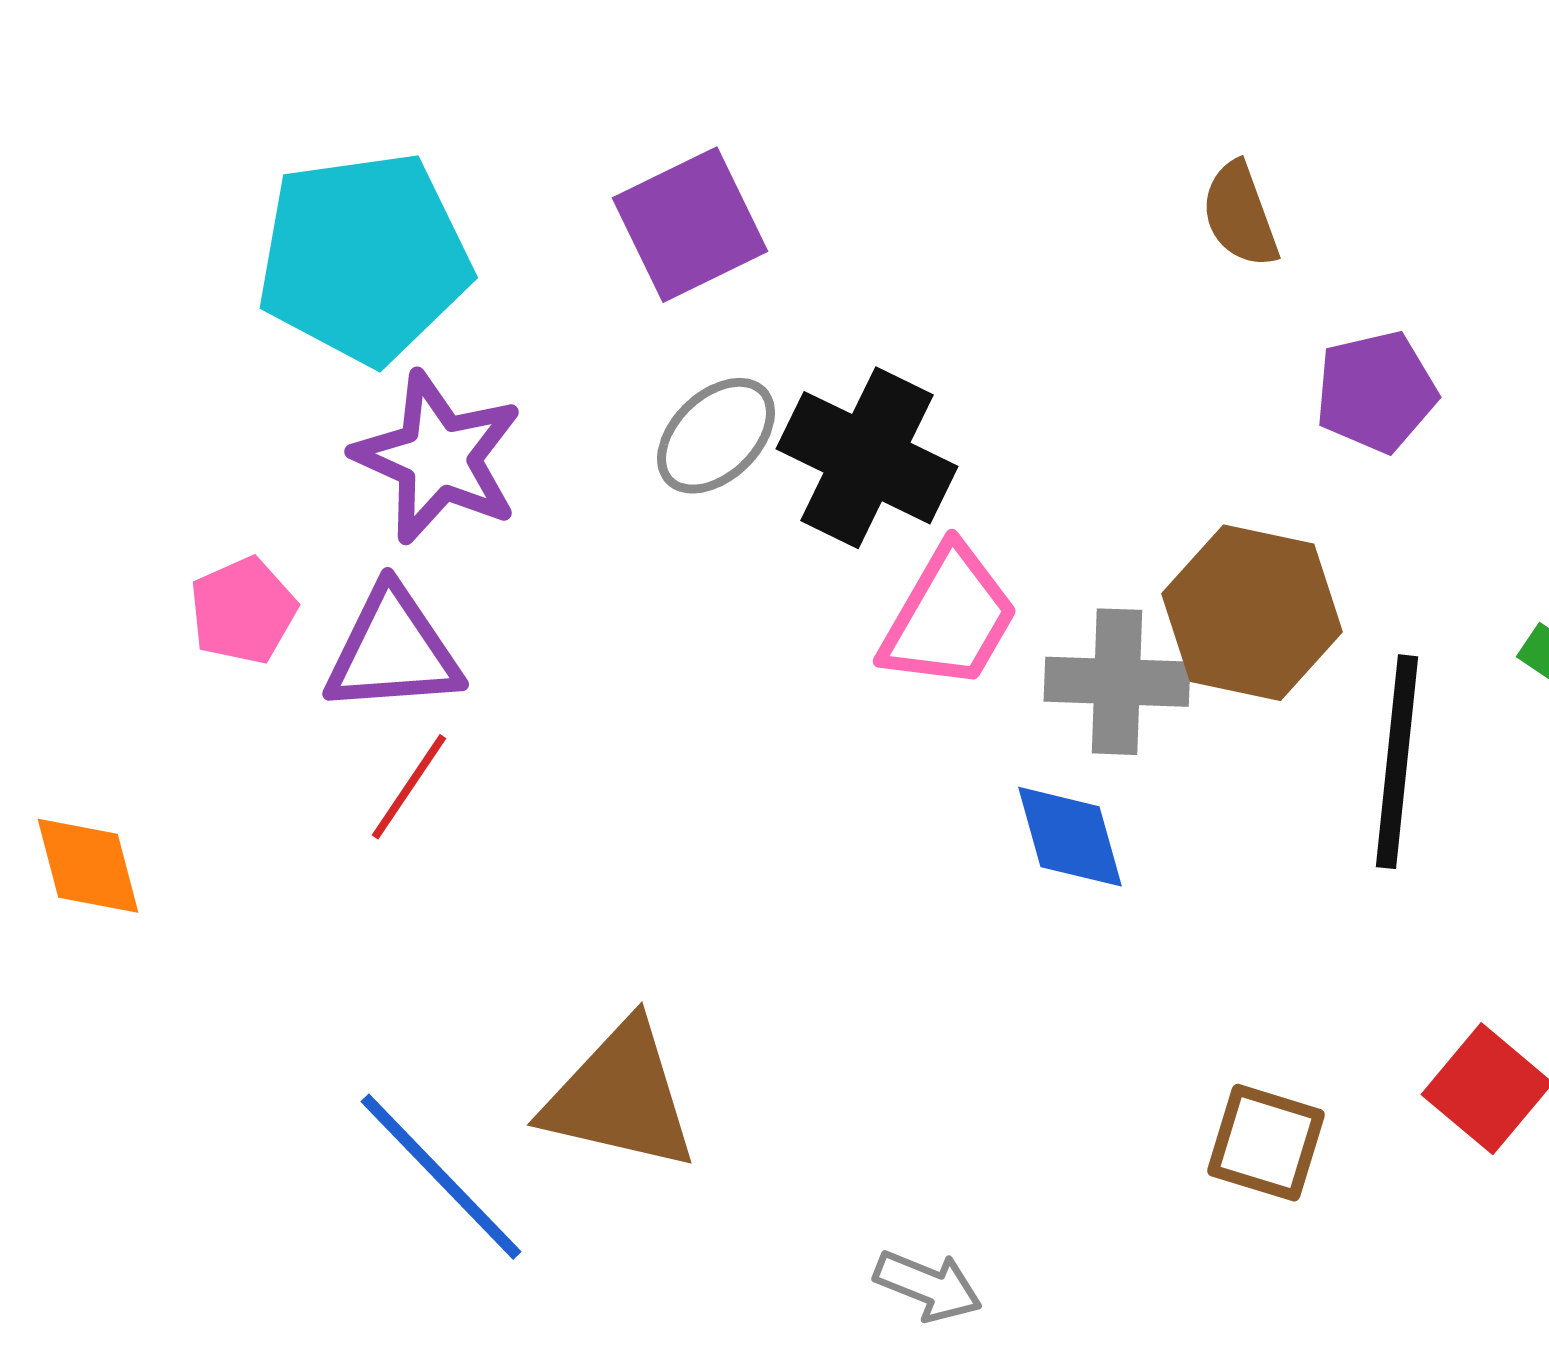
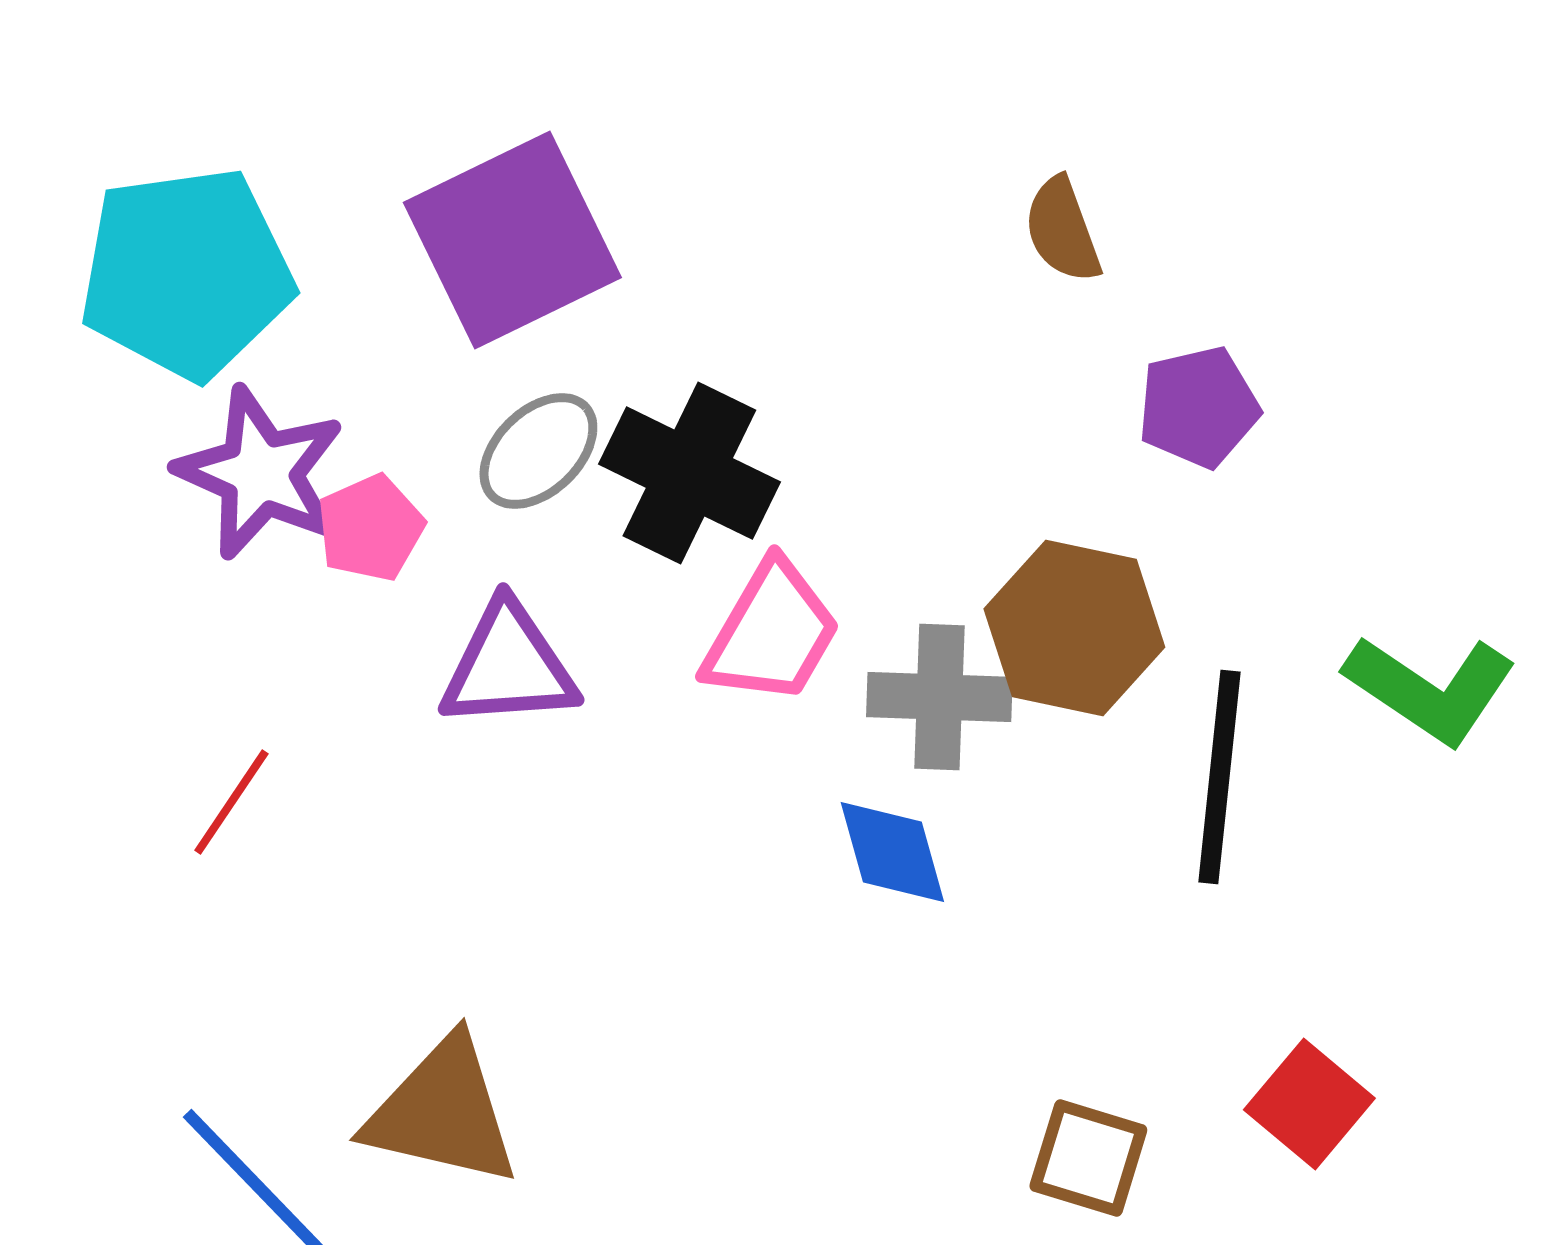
purple square: (690, 225) -> (512, 240), size x1.4
pink pentagon: (243, 611) -> (370, 528), moved
purple triangle: (393, 651) -> (508, 666), moved

